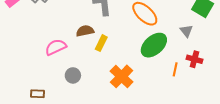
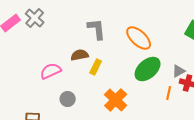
gray triangle: (186, 31) -> (179, 71), moved, turned 40

